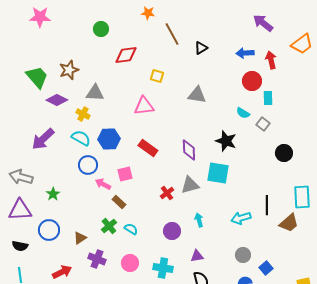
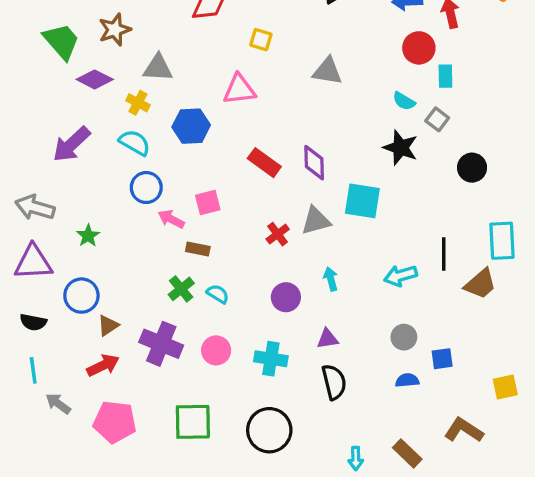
blue hexagon: (109, 139) -> (191, 126), moved
black star: (226, 141) -> (401, 148), moved
red rectangle: (148, 148) -> (264, 163), moved
brown rectangle: (119, 202) -> (198, 249), turned -32
brown triangle: (80, 238) -> (108, 325), moved
purple cross: (97, 259) -> (161, 344), size x1.4
blue square: (266, 268) -> (442, 359), turned 32

